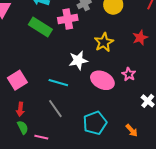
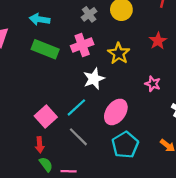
pink cross: (68, 19) -> (82, 45), moved
pink square: (17, 80) -> (46, 116), moved
pink ellipse: (102, 80) -> (116, 112), moved, turned -70
cyan line: (58, 83) -> (76, 107), turned -48

